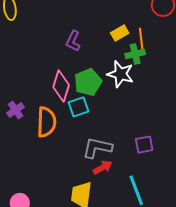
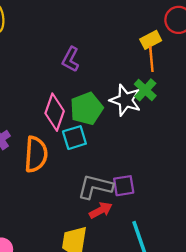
yellow rectangle: (120, 33) -> (151, 40), moved
green cross: (135, 54) -> (145, 90), moved, turned -36
purple square: (144, 145) -> (124, 186), moved

